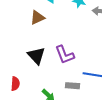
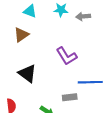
purple L-shape: (65, 55) -> (67, 56), moved

